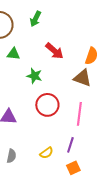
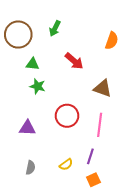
orange semicircle: (91, 56) -> (112, 41), moved
green star: (34, 76) -> (38, 86), moved

